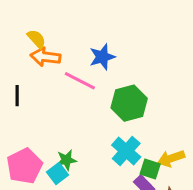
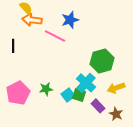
green hexagon: (129, 103) -> (102, 61), moved
green square: (150, 169) -> (79, 95), moved
cyan square: (57, 173) -> (68, 95), moved

